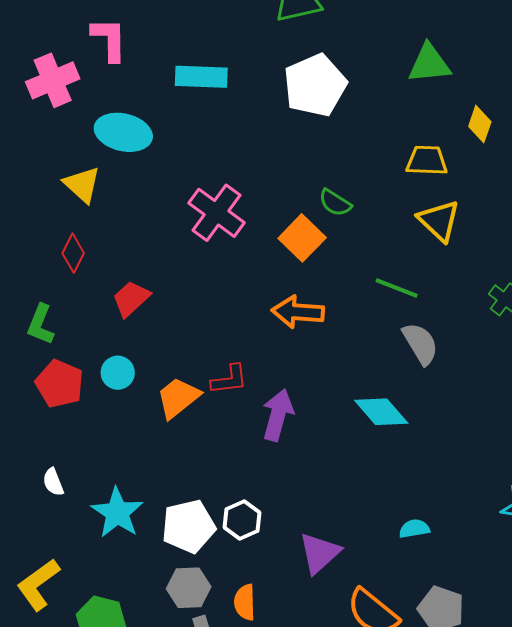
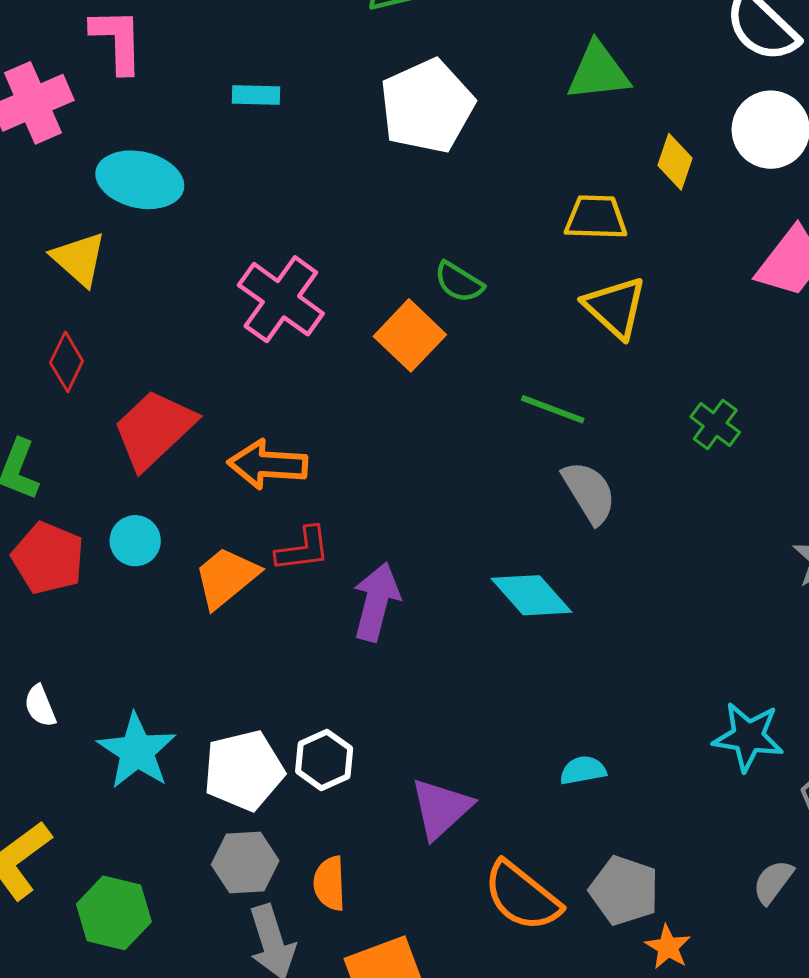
cyan rectangle: (201, 77) -> (256, 95), size x0.6
red trapezoid: (131, 299) -> (154, 429), size x1.5
orange arrow: (298, 312) -> (268, 464), moved

